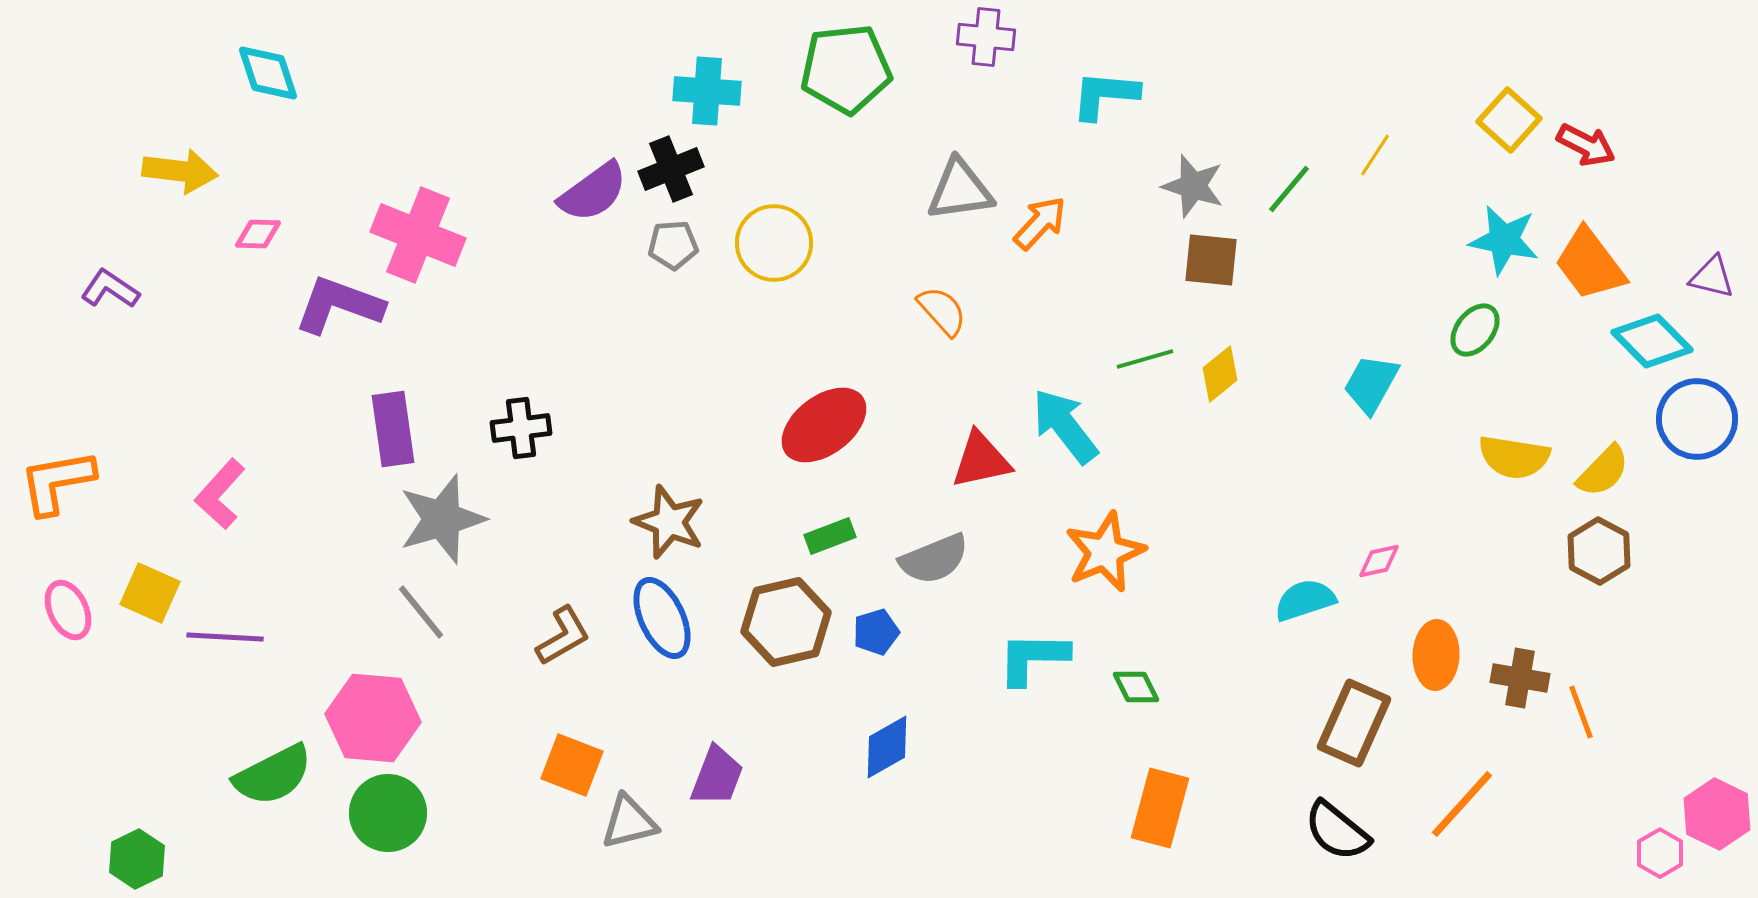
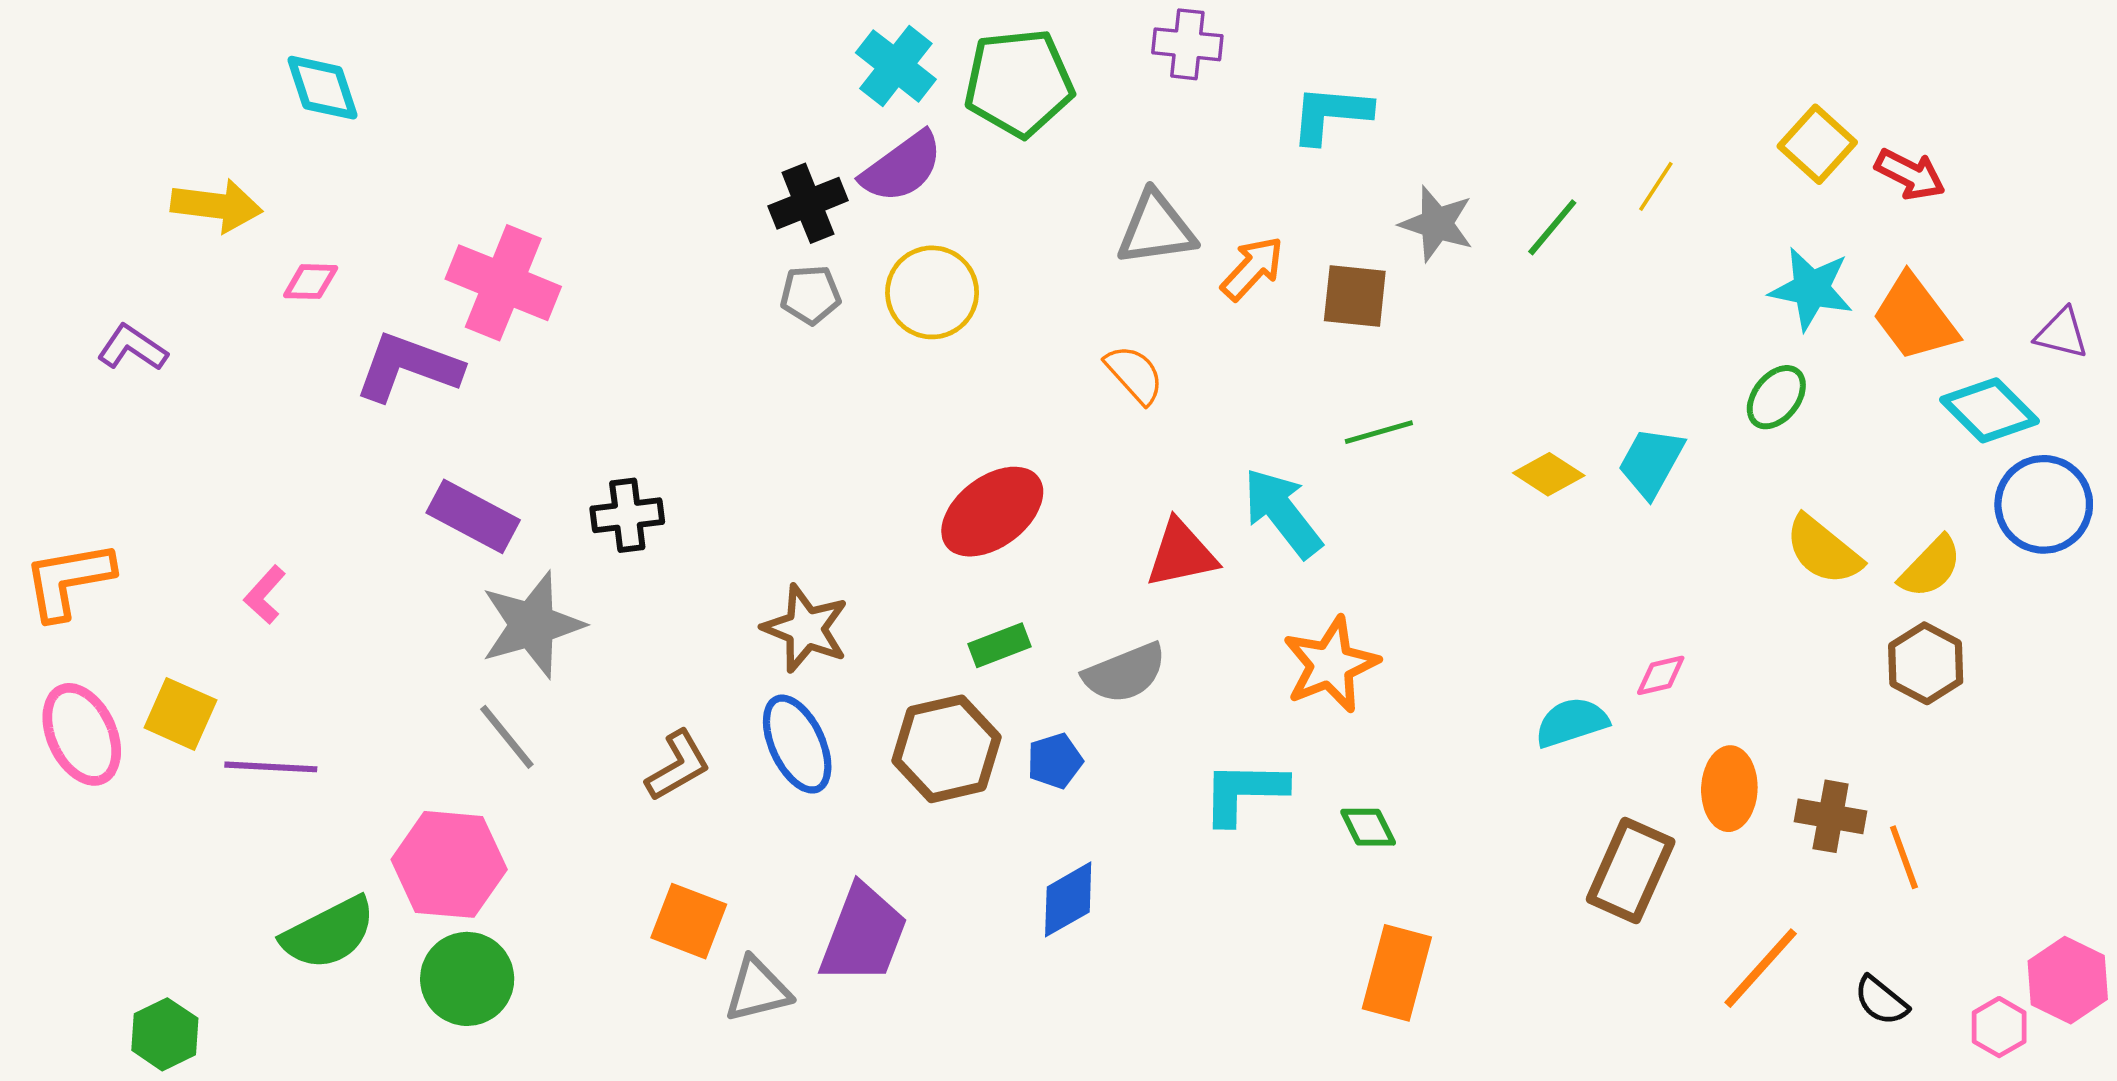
cyan cross: (707, 91) -> (896, 66), moved, turned 34
purple semicircle: (593, 192) -> (902, 167), moved
brown square: (1211, 260) -> (1355, 296), moved
yellow diamond: (1220, 374) -> (1549, 474), moved, turned 72
purple rectangle: (393, 429) -> (473, 516), turned -54
yellow semicircle: (1514, 457) -> (1823, 550), turned 30
pink L-shape: (220, 494) -> (265, 595), size x0.7
pink ellipse: (68, 610) -> (82, 734), size x1.4
purple trapezoid: (717, 776) -> (863, 934), size x1.4
black semicircle: (1337, 831) -> (1881, 1001), moved, size x0.7

